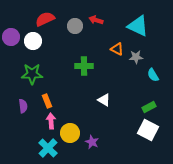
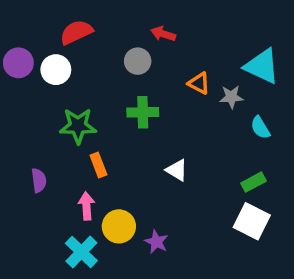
gray circle: (75, 26) -> (138, 61), moved
cyan triangle: (138, 26) -> (262, 66), moved
green star: (32, 74) -> (78, 126), moved
orange rectangle: (47, 101) -> (98, 165), moved

